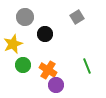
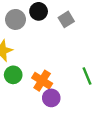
gray square: (77, 17) -> (66, 19), moved
black circle: (45, 34) -> (39, 11), moved

